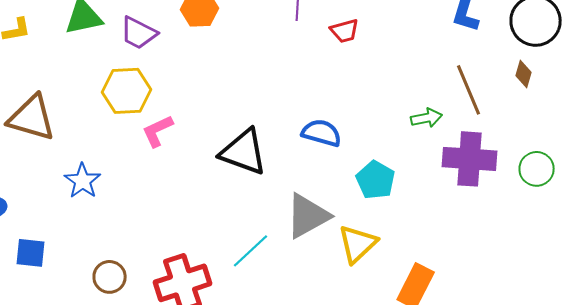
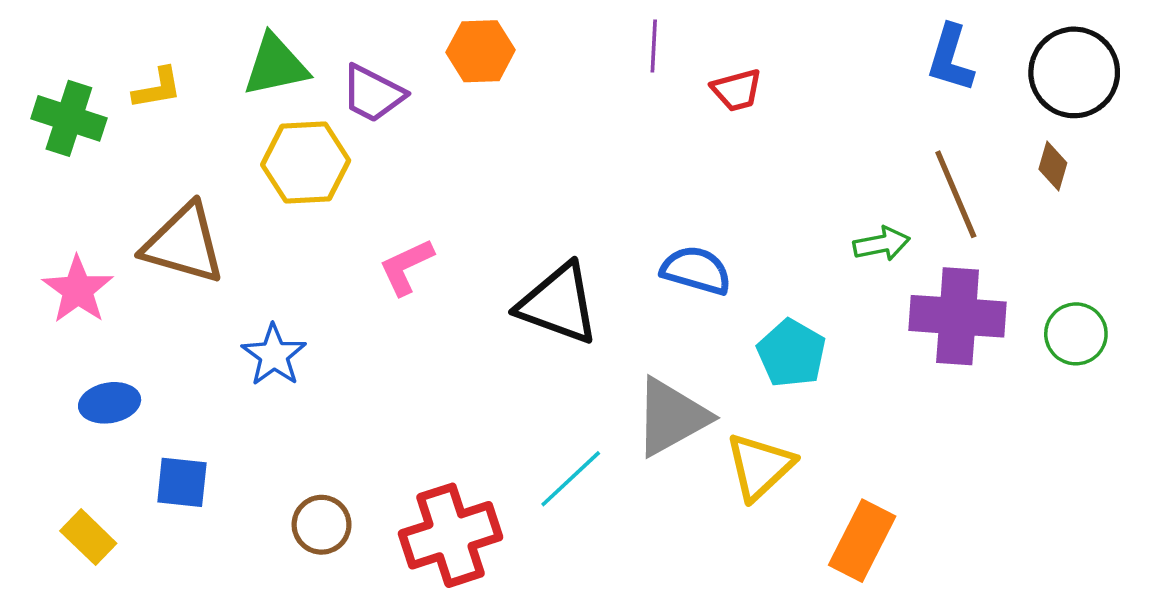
yellow hexagon: (127, 91) -> (306, 163), moved

